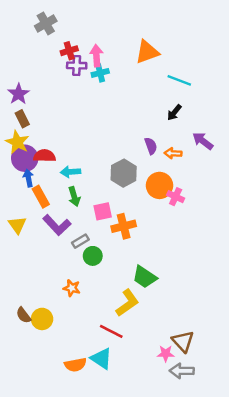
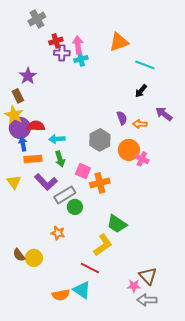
purple star: (19, 94) -> (28, 76), moved
orange rectangle: (41, 197) -> (33, 159), turned -66
pink square: (103, 211) -> (83, 171), turned 35
gray rectangle: (80, 241) -> (65, 195), size x1.5

